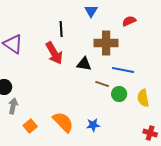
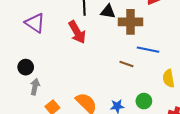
black triangle: (84, 64) -> (108, 12), moved
green circle: (119, 94) -> (144, 101), moved

